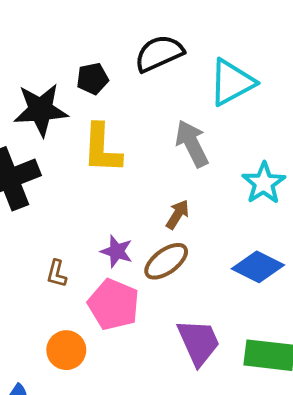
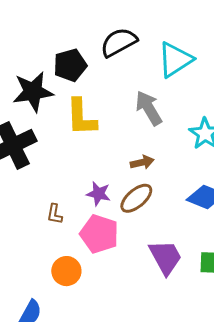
black pentagon: (93, 79) -> (70, 65), size x1.4
brown arrow: (177, 214) -> (142, 162), turned 50

